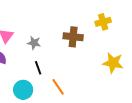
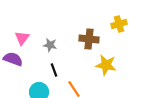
yellow star: (113, 63) -> (106, 65), moved

